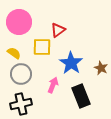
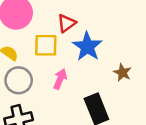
blue star: (71, 63) -> (87, 47), moved
pink arrow: (53, 85) -> (60, 79), moved

